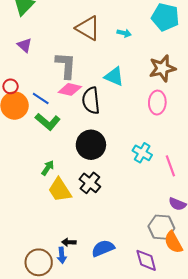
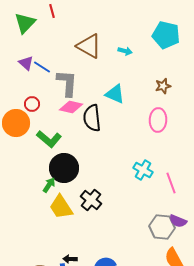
brown star: (162, 68) -> (163, 86), size x0.6
red circle: (11, 86) -> (32, 104), moved
blue line: (41, 98) -> (42, 67), moved
black circle: (91, 145) -> (64, 168), moved
gray hexagon: (161, 227) -> (162, 227), moved

